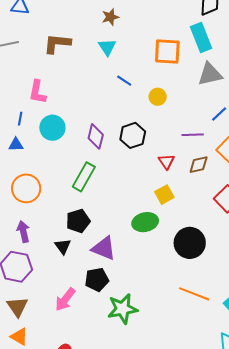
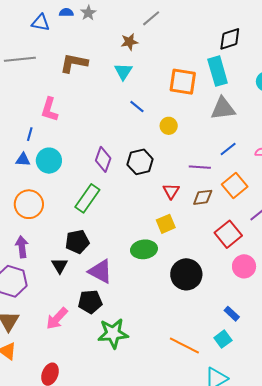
cyan circle: (52, 128) -> (49, 161), moved
orange line: (194, 294) -> (184, 345), moved

